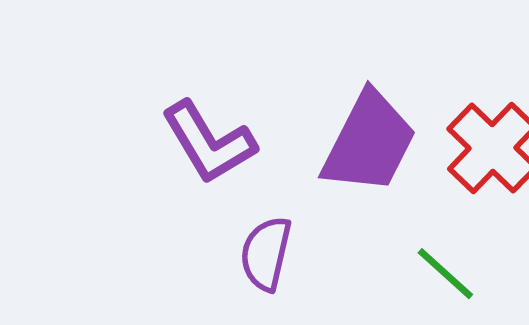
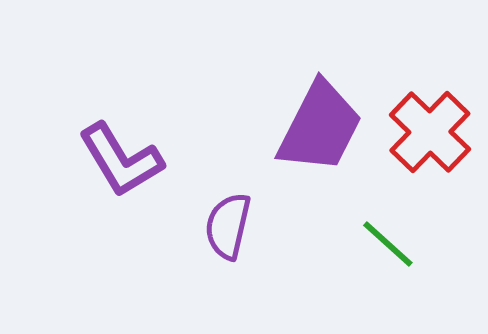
purple L-shape: (209, 142) -> (121, 160), moved

